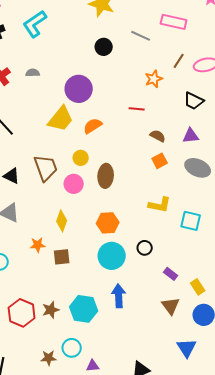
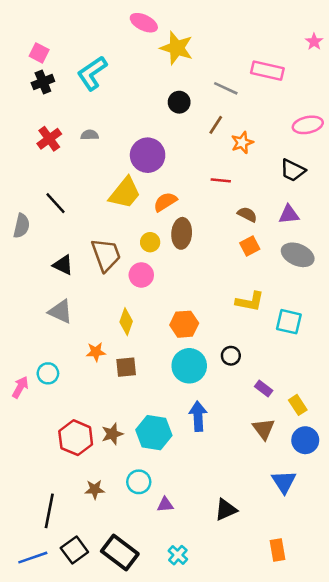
brown line: (179, 61) -> (216, 125), moved
brown ellipse: (106, 176) -> (182, 233), moved
brown star: (49, 358) -> (95, 489), moved

